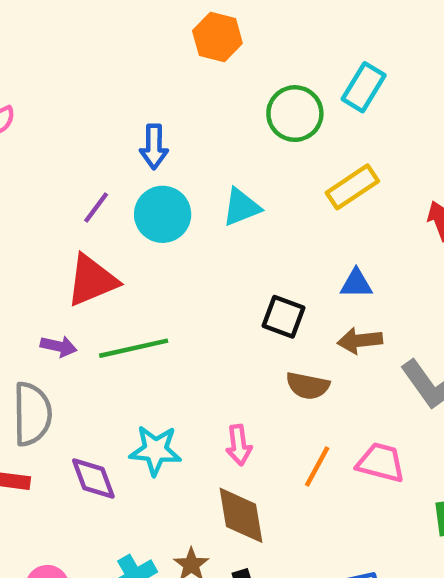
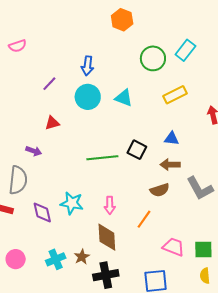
purple line: (96, 207) -> (49, 84), moved
cyan triangle: (241, 207) -> (124, 98), turned 36
red triangle: (92, 280) -> (52, 123), size x0.6
green line: (134, 348) -> (102, 158), moved
brown semicircle: (308, 386) -> (160, 190), moved, turned -36
pink trapezoid: (381, 463) -> (173, 247), moved

